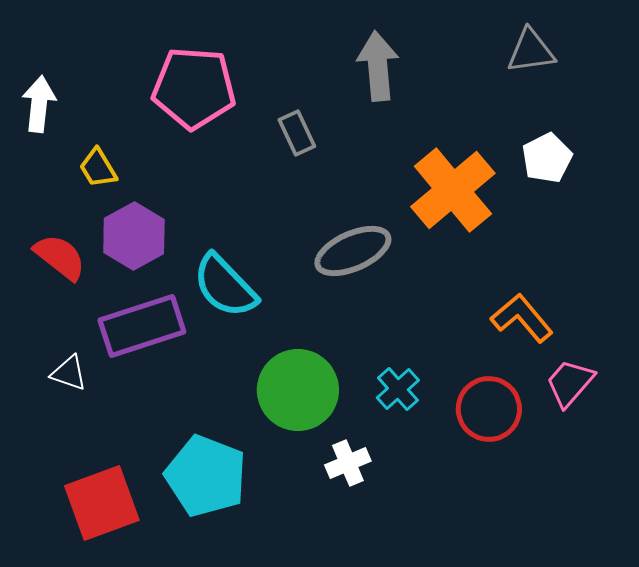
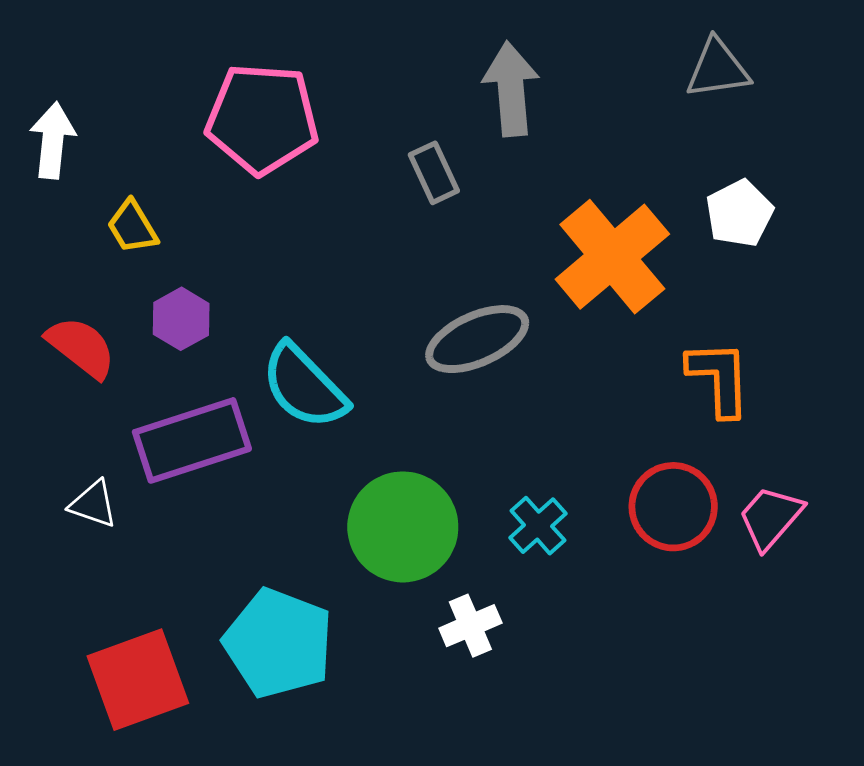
gray rectangle: (297, 133) -> (434, 173), moved
purple hexagon: (134, 236) -> (181, 319), size x0.7
orange L-shape: (522, 318) -> (719, 378), moved, turned 38
red circle: (489, 409) -> (673, 507), moved

